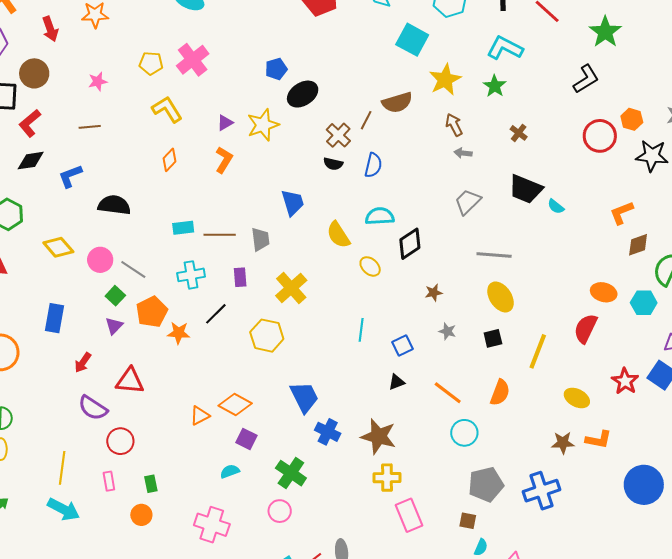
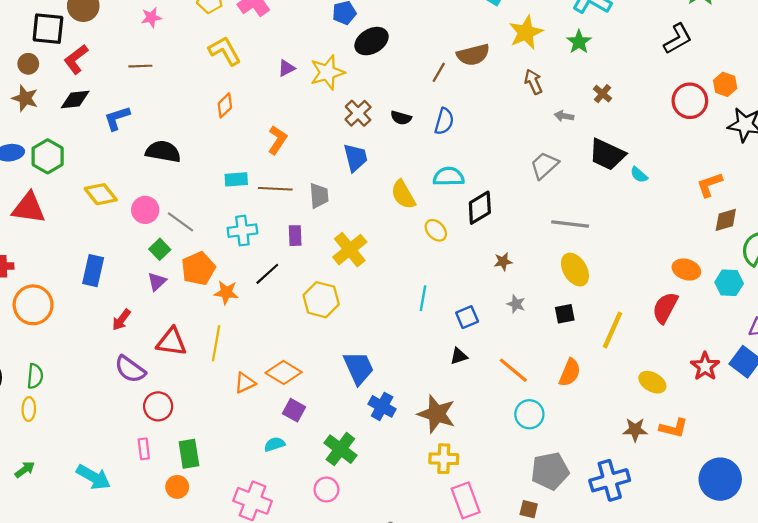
brown cross: (338, 135) -> (358, 113), moved
gray arrow: (463, 153) -> (564, 116), moved
orange L-shape: (224, 160) -> (277, 140), moved
yellow line: (62, 468) -> (216, 343), moved
green rectangle: (151, 484) -> (189, 454), size x1.5

